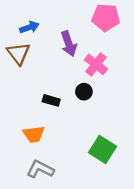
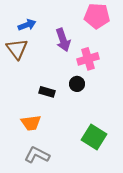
pink cross: (96, 64) -> (88, 59), turned 35

